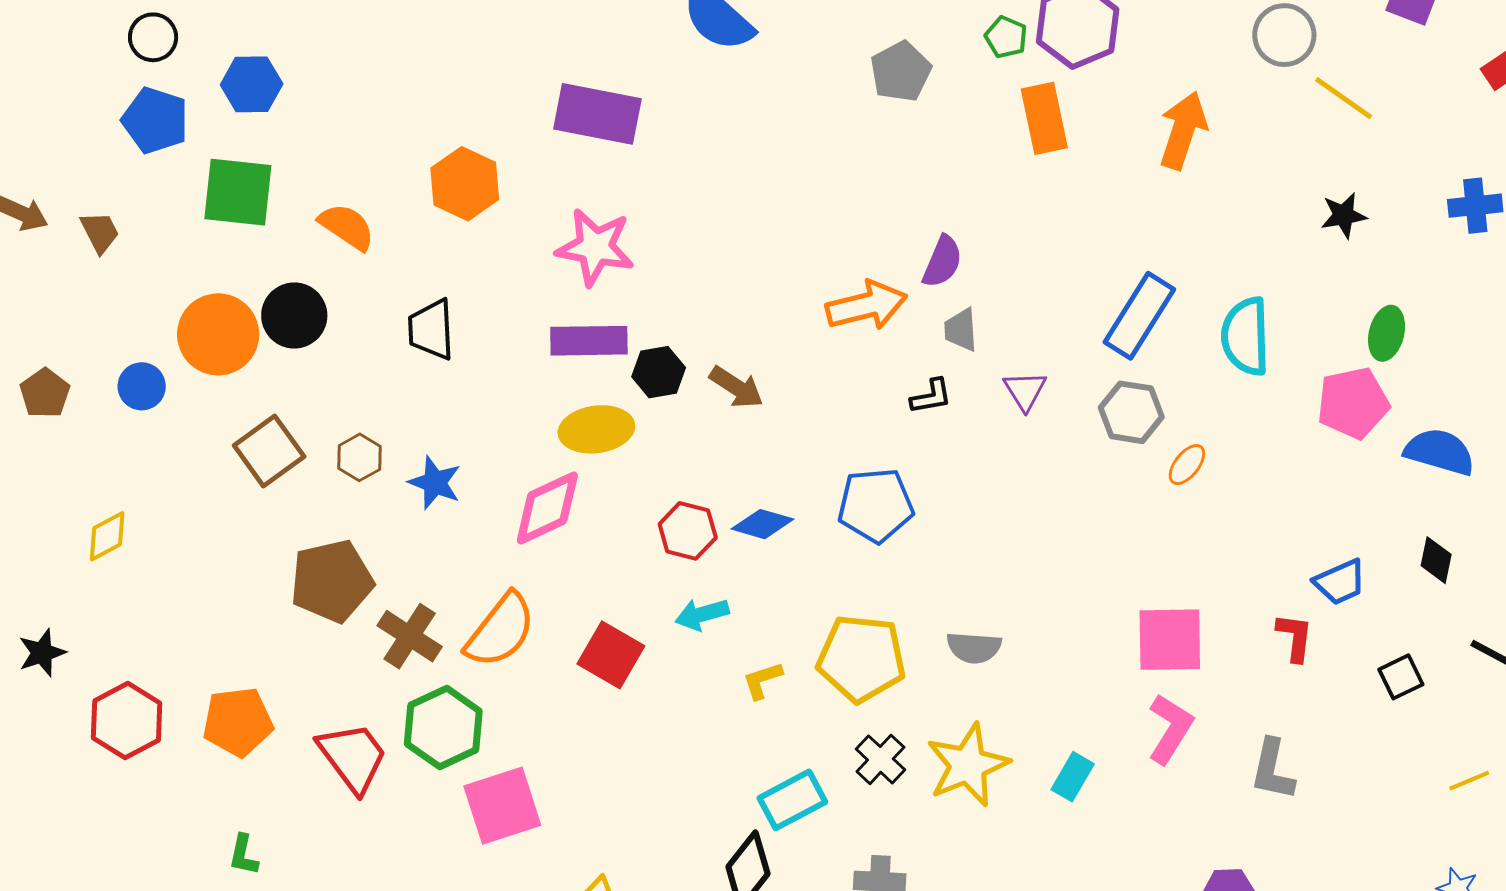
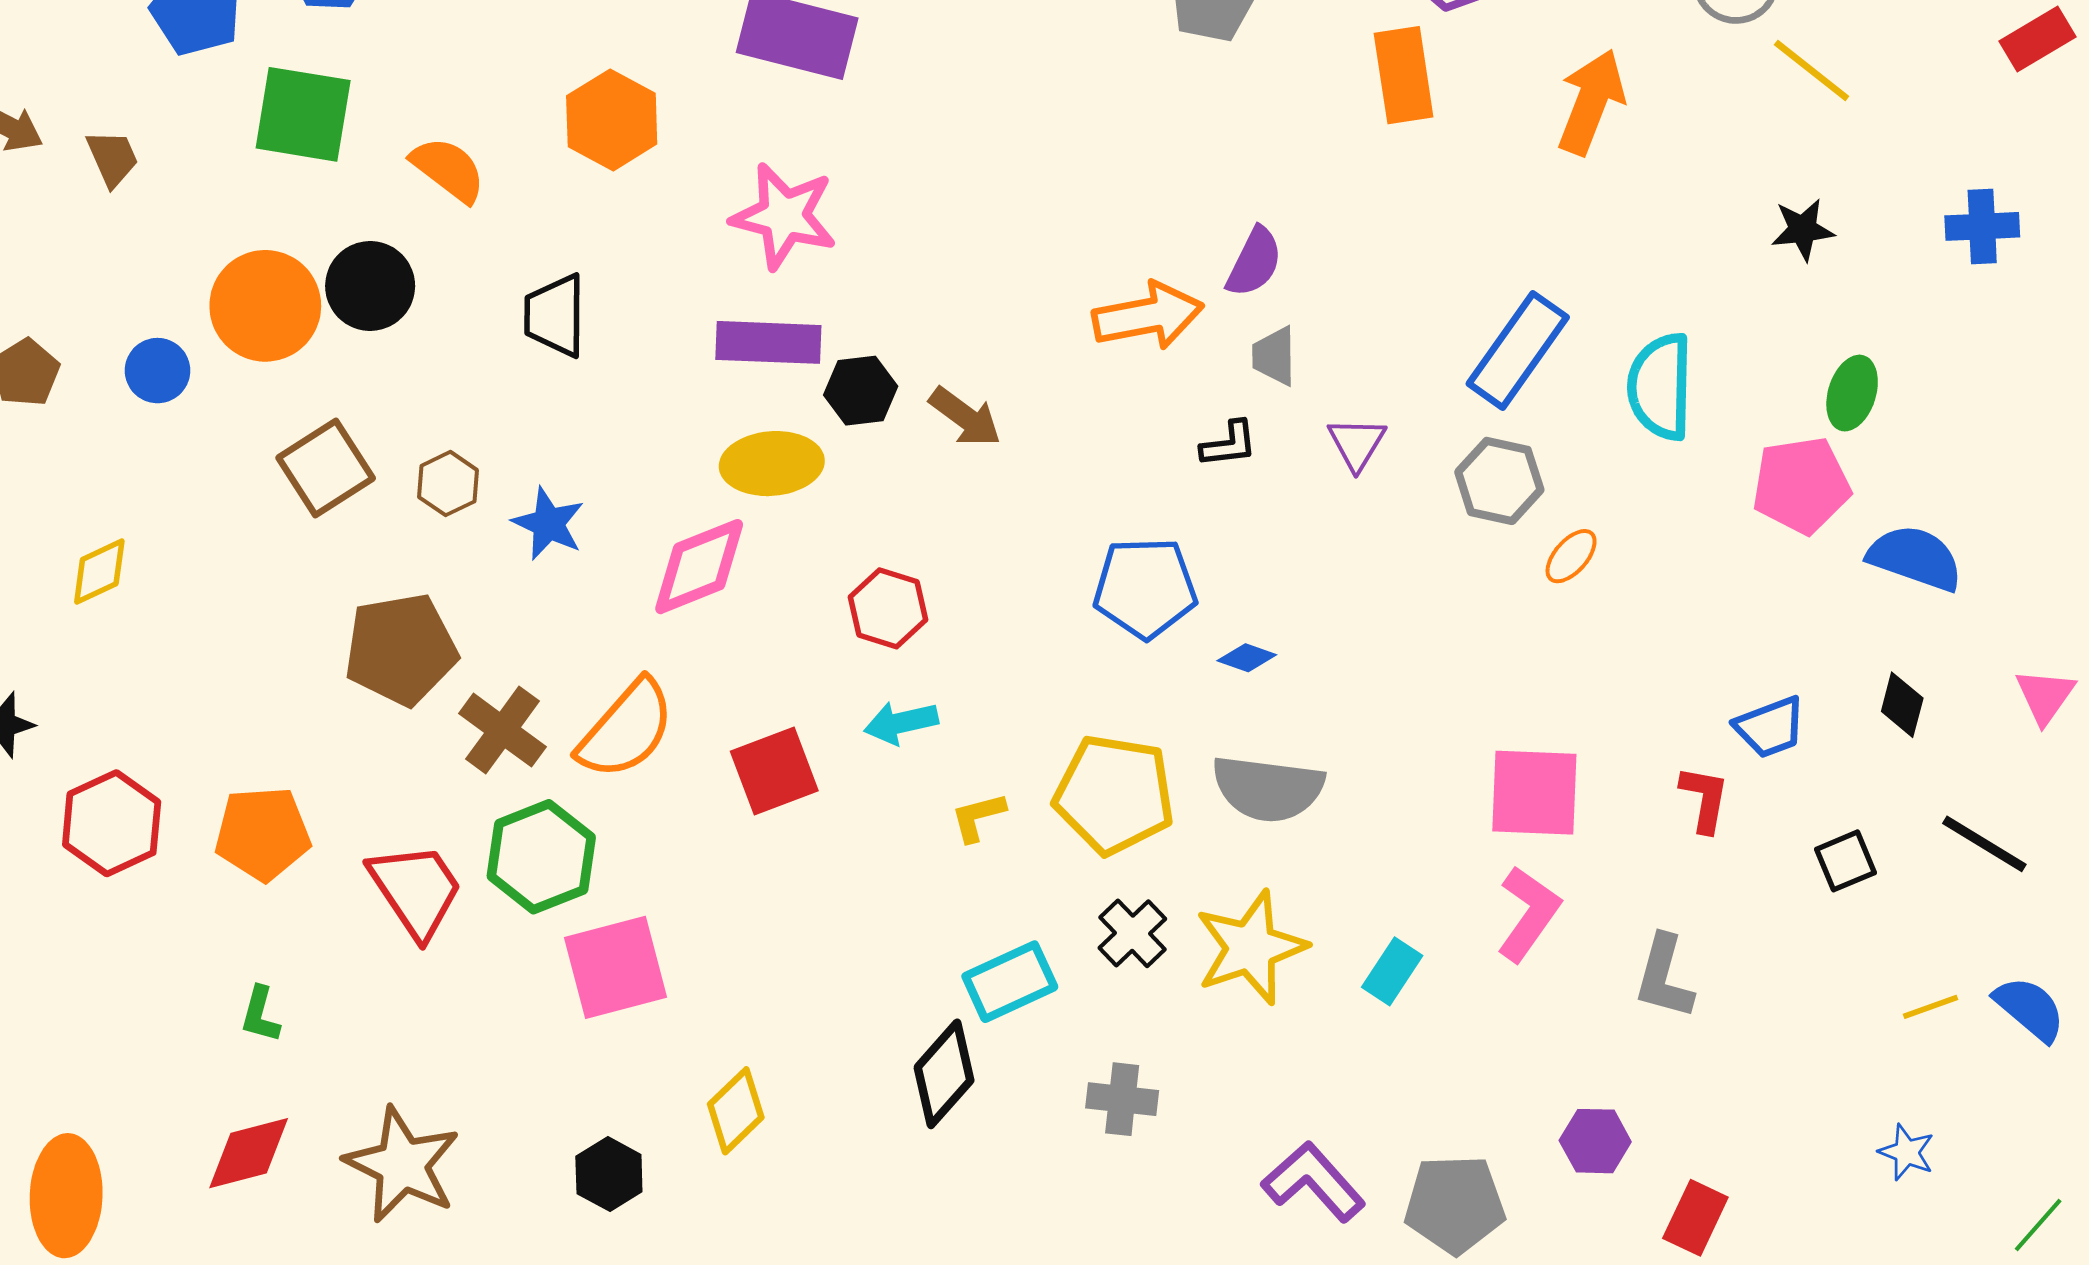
blue diamond: (762, 524) -> (1247, 658), moved, size x0.7
gray semicircle: (974, 648) -> (1268, 788), size x1.5
red square: (611, 655) -> (774, 771), turned 36

